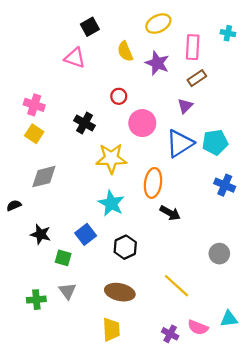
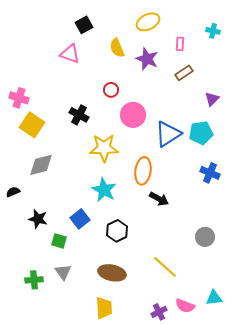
pink rectangle: (193, 47) -> (180, 44), size x0.6
pink cross: (34, 105) -> (19, 98), moved
purple triangle: (185, 106) -> (212, 99), moved
yellow square: (34, 134) -> (32, 125), size x1.4
purple cross: (170, 334) -> (159, 312), turned 35

